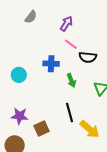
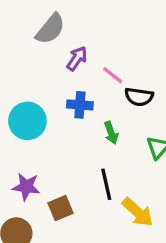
gray semicircle: (31, 17) -> (50, 29), size x1.5
purple arrow: (66, 24) -> (77, 59), moved
cyan circle: (19, 75) -> (27, 121), size x1.5

